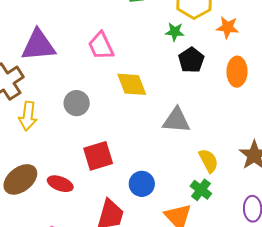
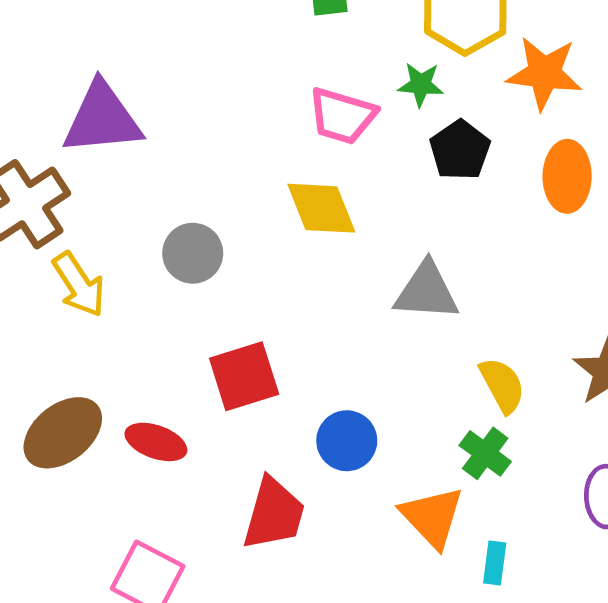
orange star: (228, 27) -> (544, 73), size x1.4
pink trapezoid: (101, 46) -> (342, 116), moved, turned -48
yellow arrow: (28, 116) -> (79, 285), turned -40

